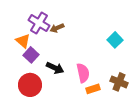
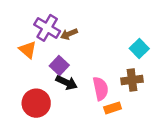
purple square: (31, 55) -> (59, 66), moved
brown cross: (119, 82) -> (132, 80), moved, turned -30

